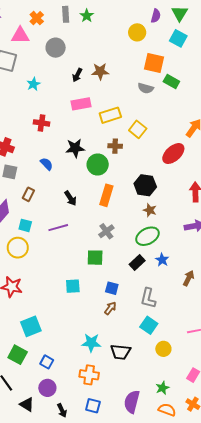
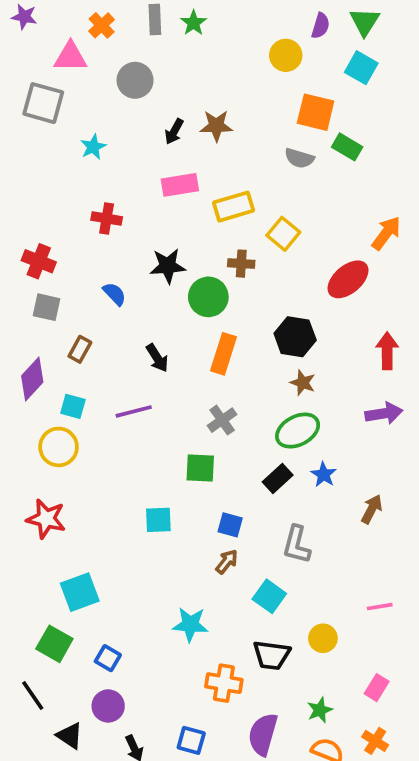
cyan square: (149, 325) -> (269, 596), moved
black trapezoid: (121, 352) -> (272, 655), moved
orange cross: (89, 375) -> (224, 683), moved

